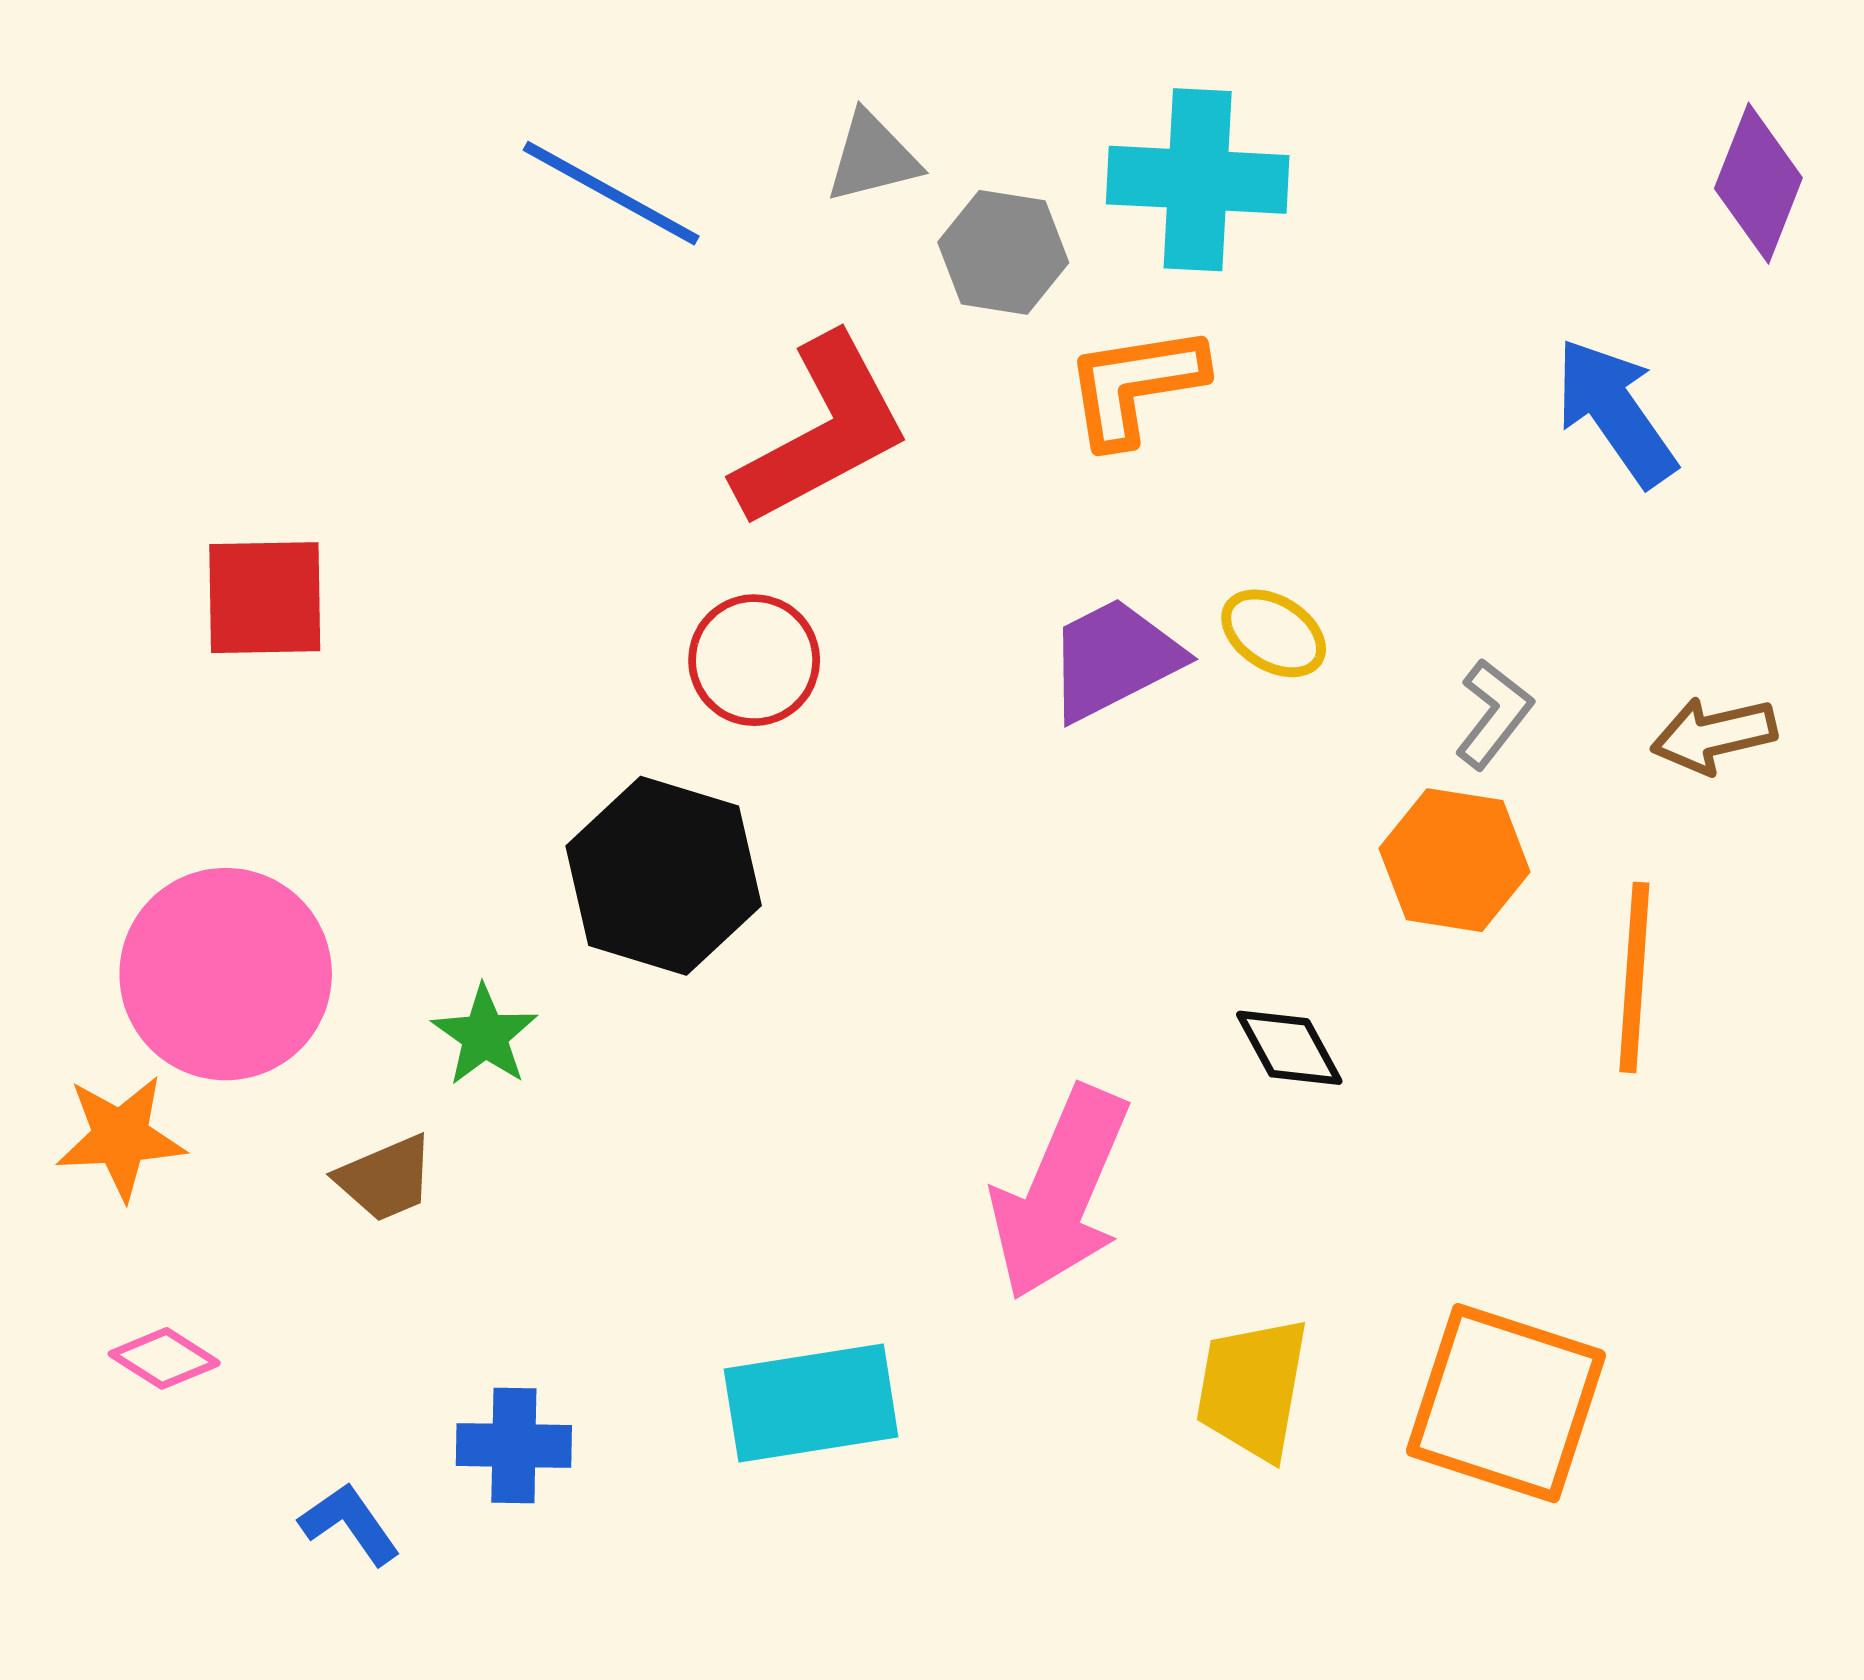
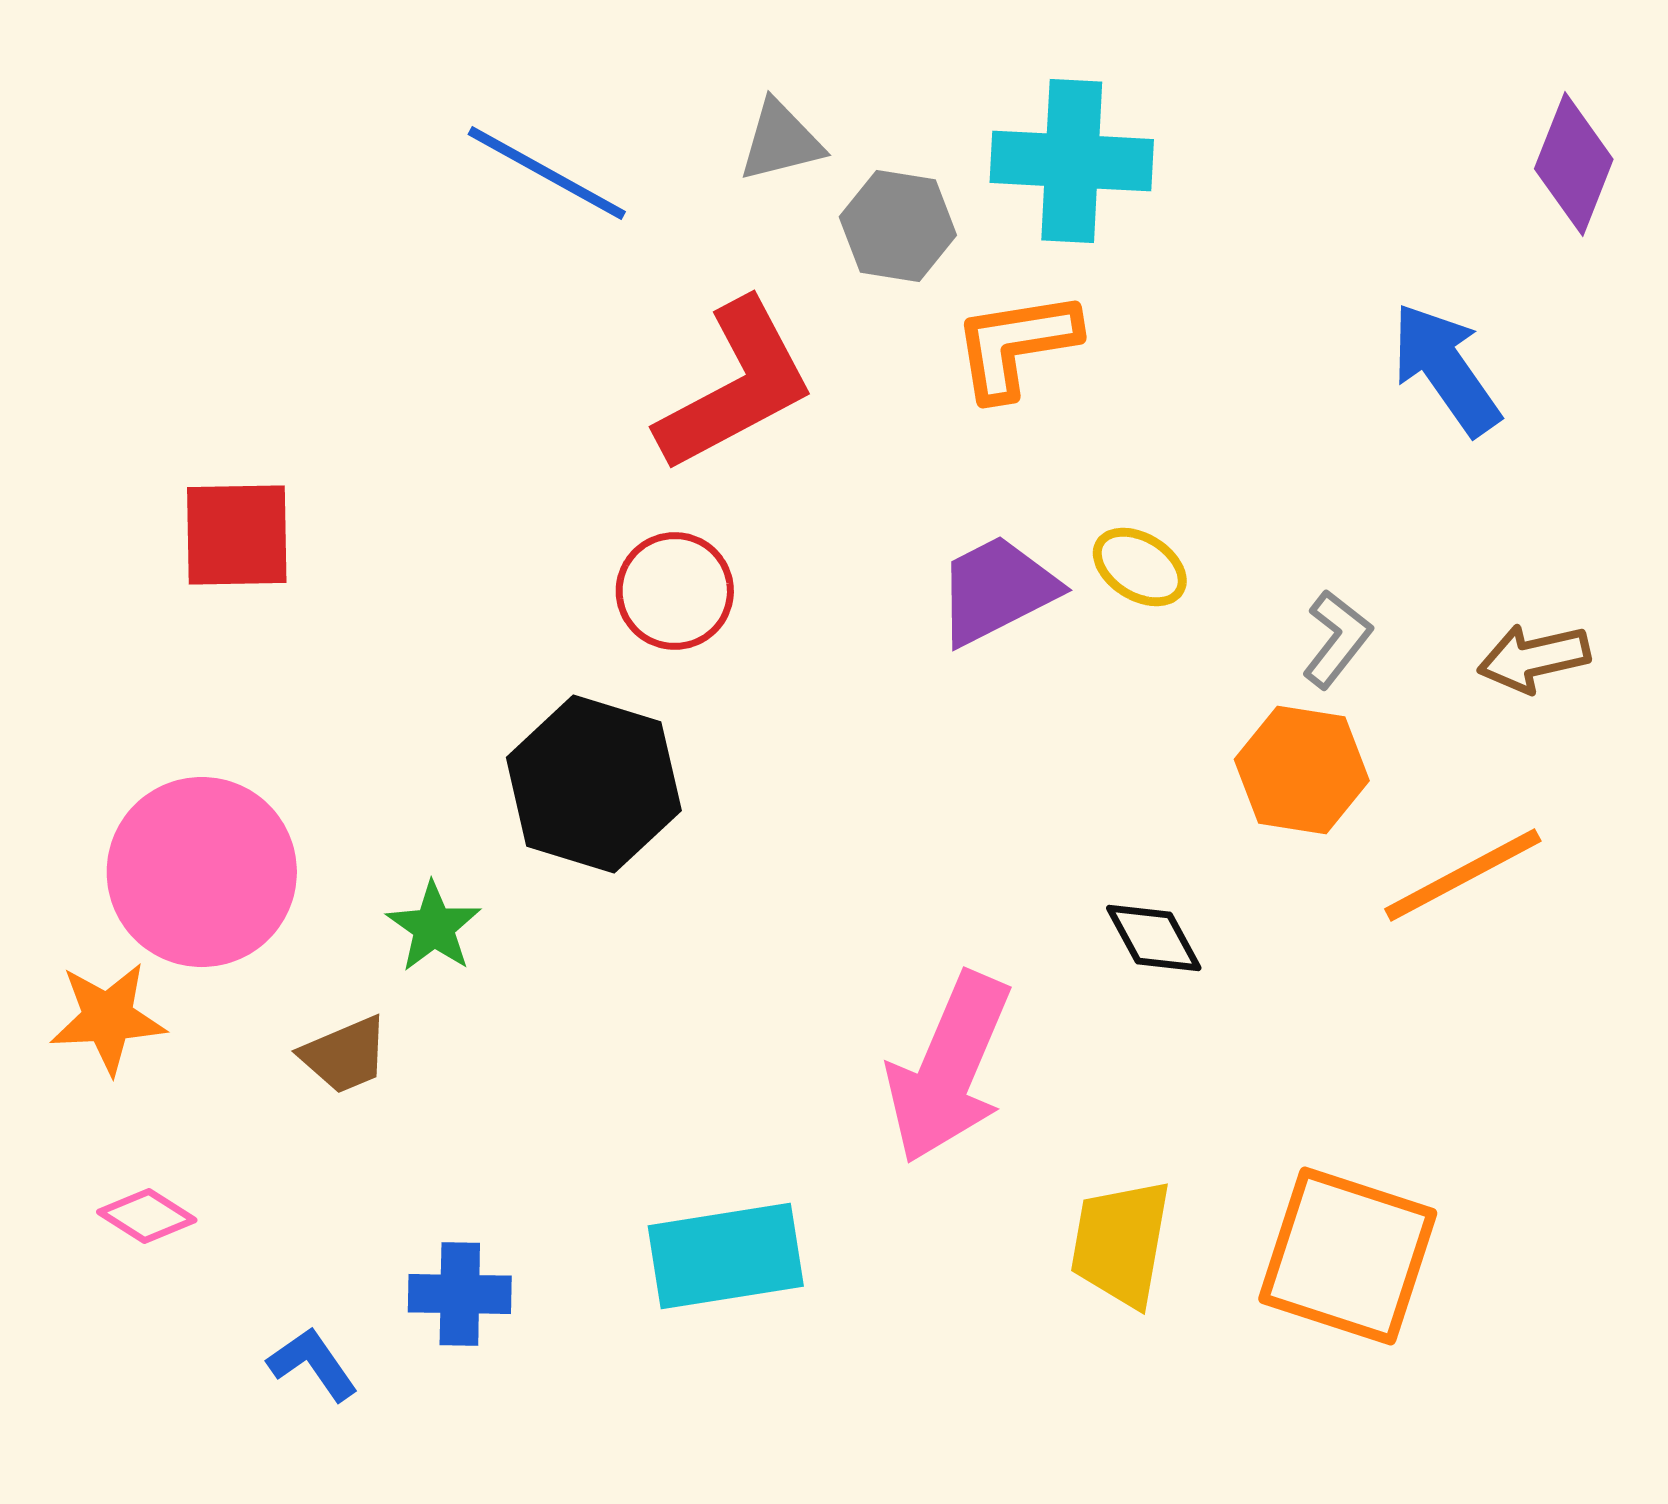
orange line: (1634, 977) -> (1463, 875), turned 58

